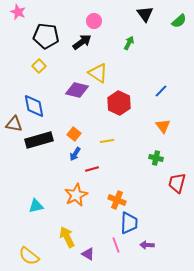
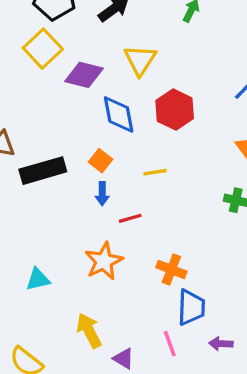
yellow square: (39, 66) -> (43, 49), size x1.6
yellow triangle: (98, 73) -> (140, 60), turned 30
purple diamond: (77, 90) -> (84, 75), moved
blue diamond: (34, 106) -> (119, 114), moved
blue arrow: (75, 154) -> (102, 194), turned -32

